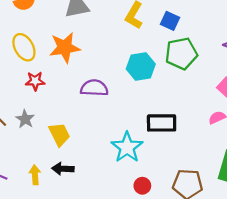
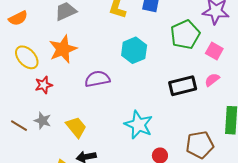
green pentagon: (181, 54) -> (185, 35), moved
black rectangle: (162, 123) -> (183, 86), moved

